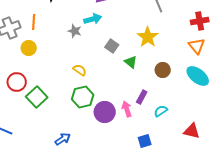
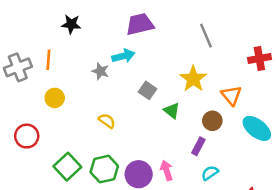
orange triangle: (197, 46) -> (231, 95), moved
yellow circle: (29, 48) -> (55, 98), moved
green square: (37, 97) -> (67, 167), moved
green hexagon: (83, 97) -> (104, 169), moved
purple rectangle: (142, 97) -> (198, 146), moved

